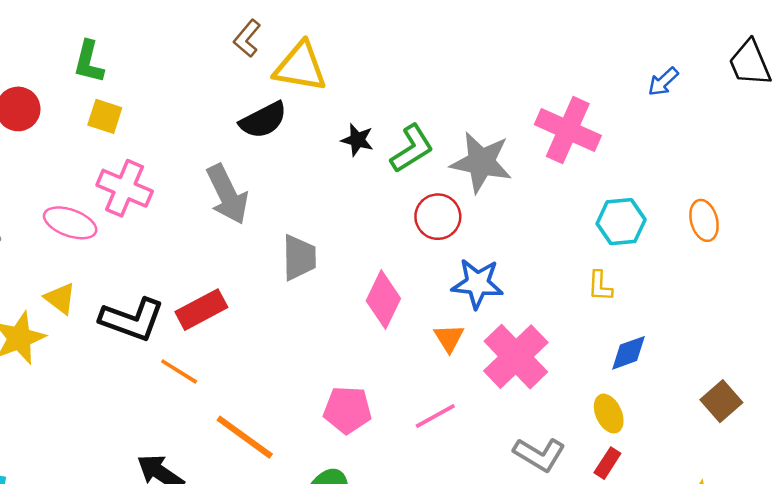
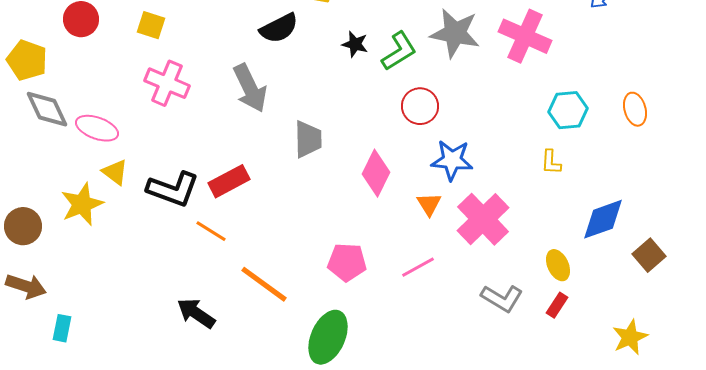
gray star: (481, 162) -> (455, 33), moved
pink ellipse: (70, 223) -> (97, 128), moved
blue diamond: (628, 353) -> (603, 219), moved, size x1.4

